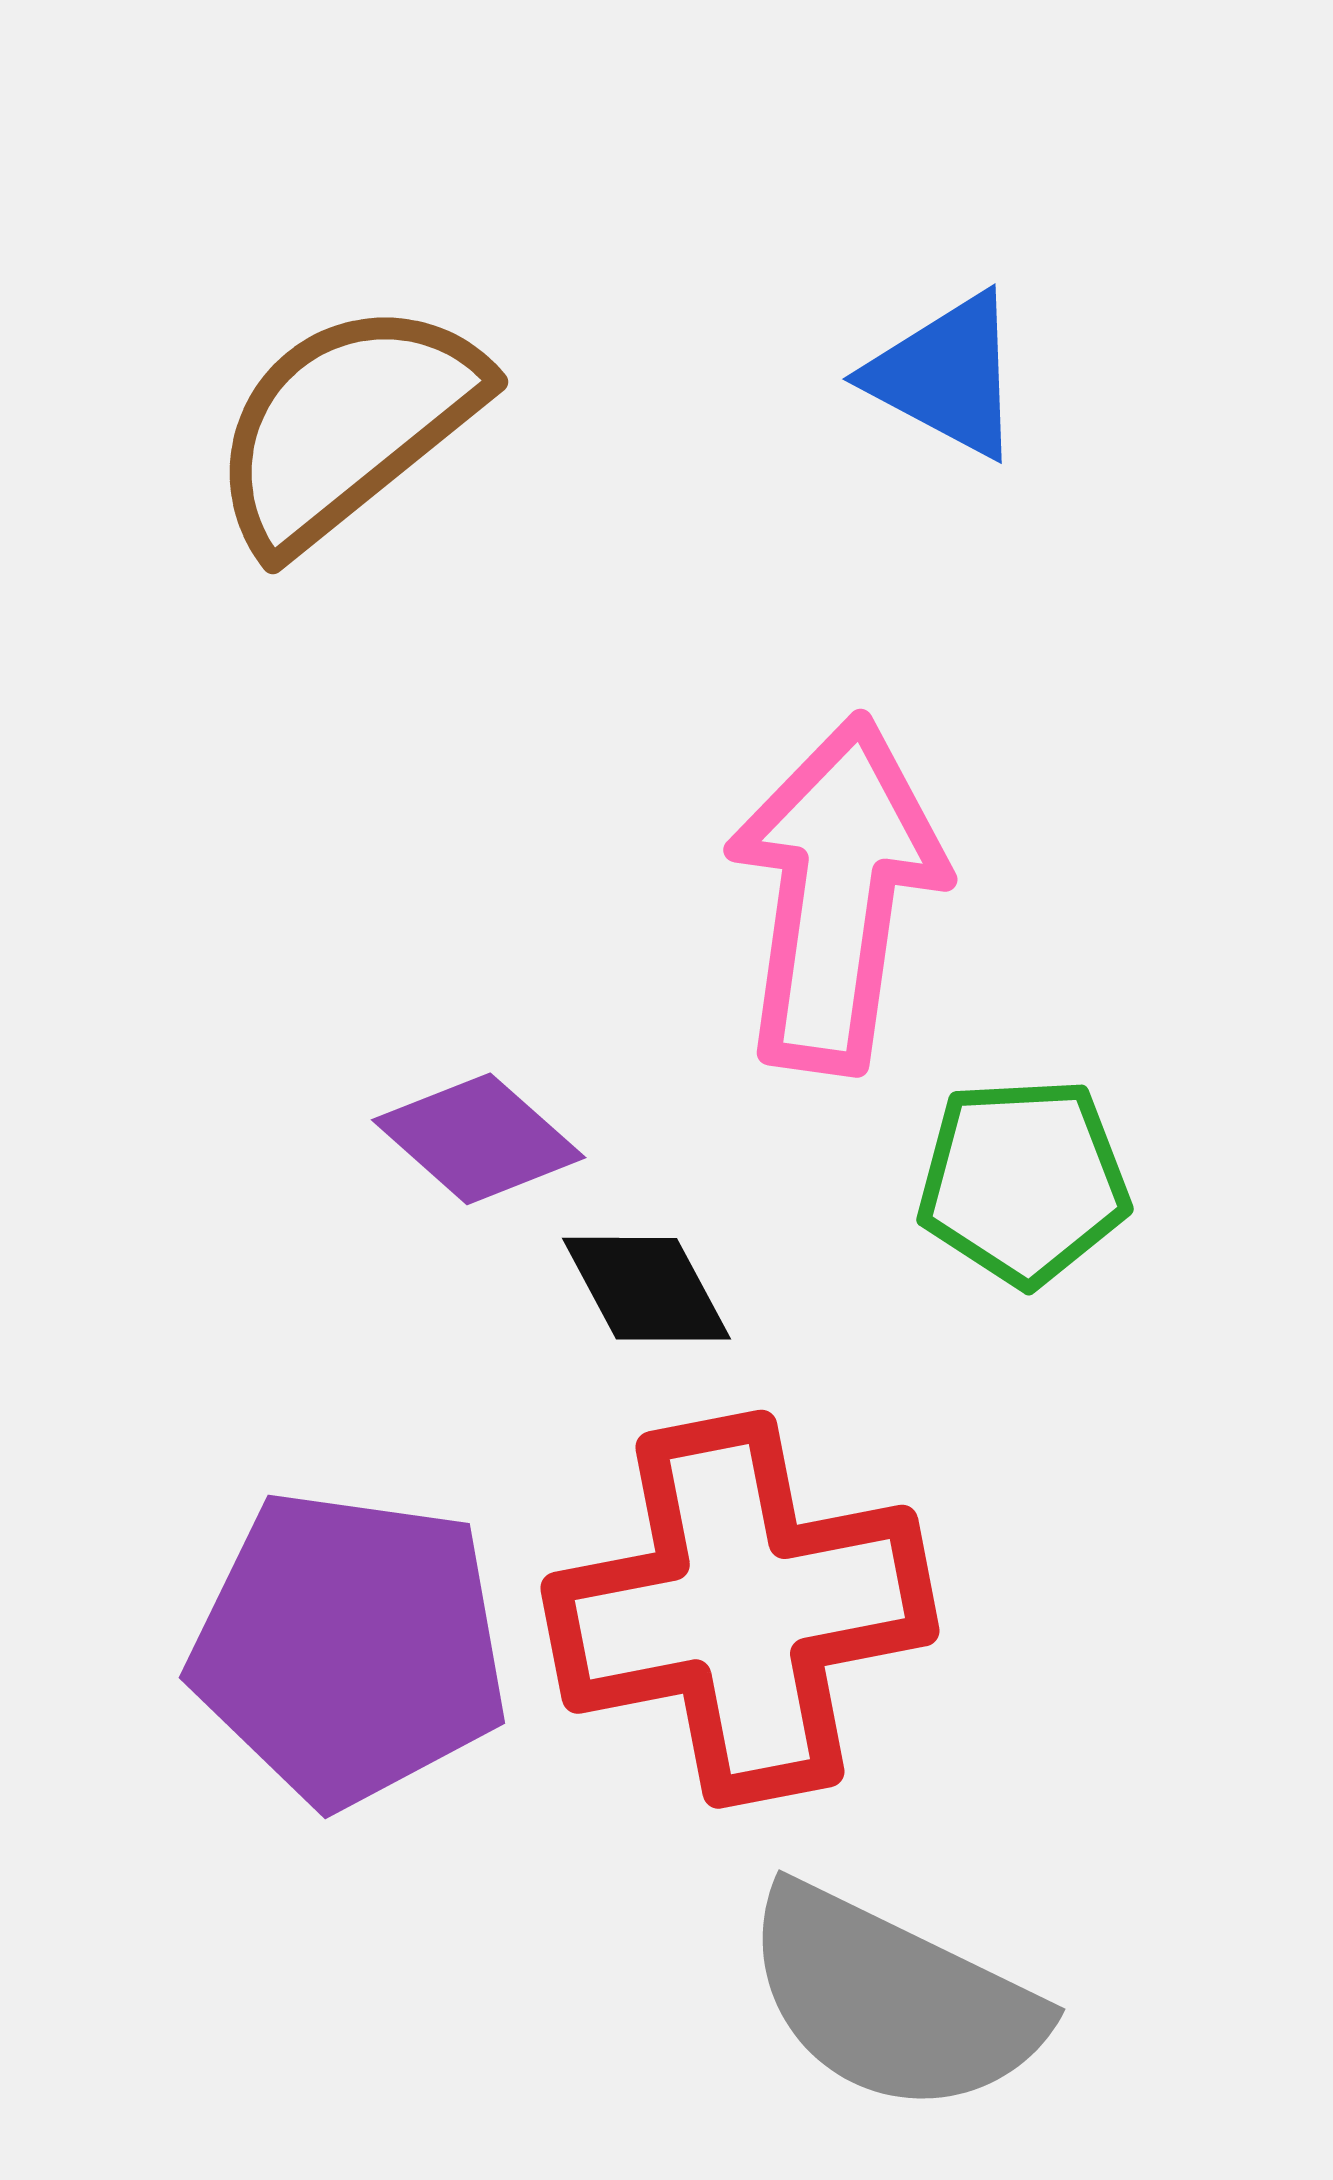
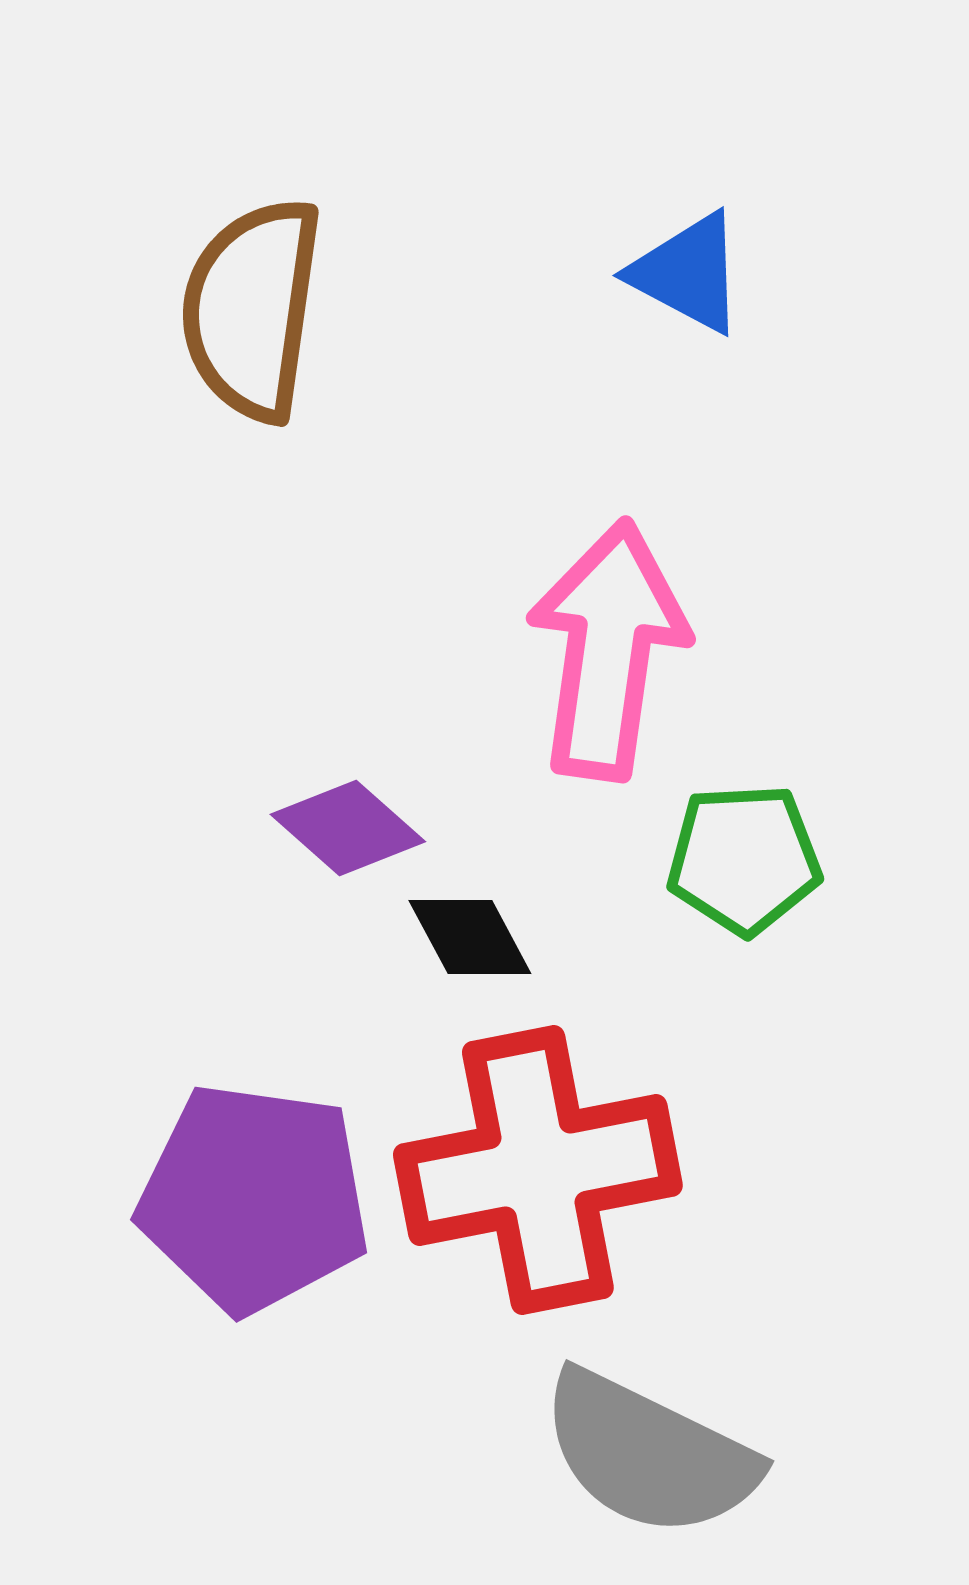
brown semicircle: (347, 425) -> (252, 309), turned -43

